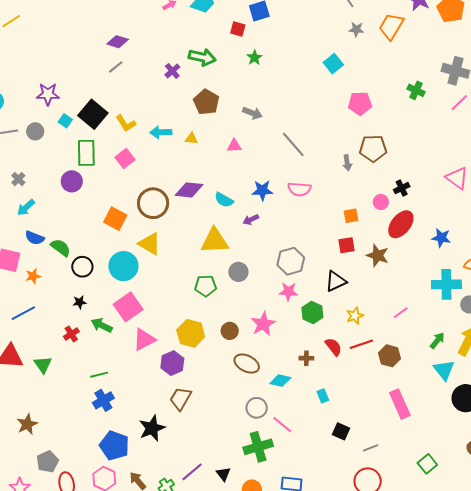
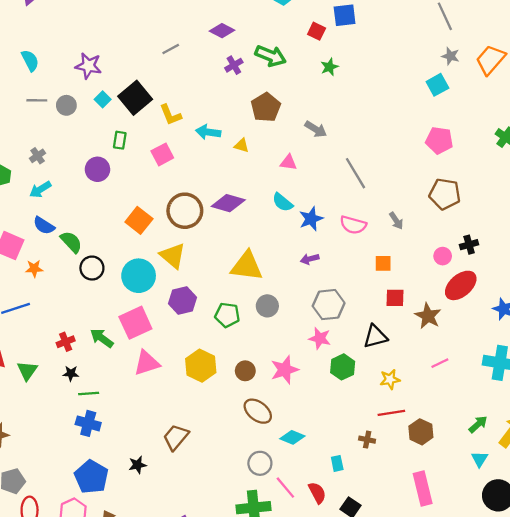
purple diamond: (118, 42) -> (222, 31), moved
cyan square: (333, 64) -> (437, 85), moved
green rectangle: (86, 153) -> (120, 140), size x0.6
gray arrow: (347, 163) -> (396, 221), moved, turned -35
blue star: (262, 190) -> (311, 219), turned -30
cyan semicircle: (224, 200) -> (283, 202), moved
orange square: (351, 216) -> (383, 263), moved
purple arrow: (251, 220) -> (310, 259), moved
black star: (80, 302) -> (71, 373), moved
pink line: (401, 313) -> (440, 363), moved
red semicircle: (333, 347) -> (317, 493), moved
brown cross: (306, 358) -> (367, 440), moved
purple hexagon: (172, 363) -> (182, 300), moved
cyan triangle: (444, 370) -> (480, 459), size x0.7
blue cross: (103, 400) -> (88, 423), turned 35
black star: (152, 428) -> (137, 465), size x0.6

